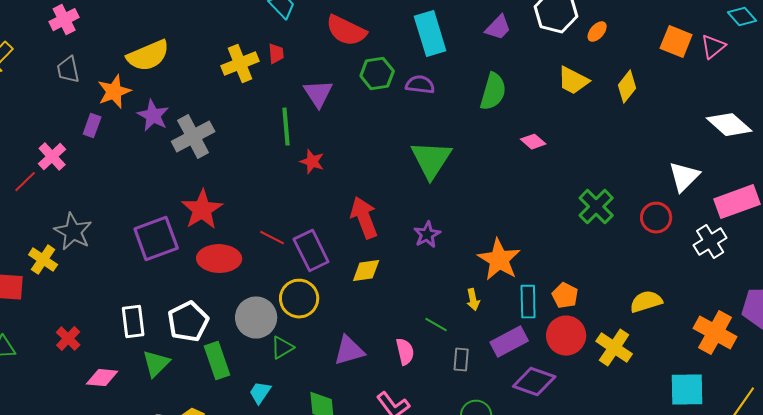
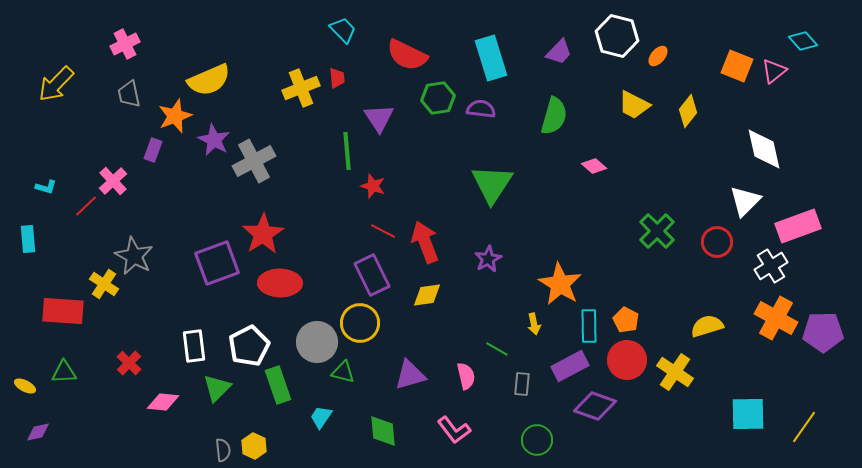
white diamond: (729, 125) -> (764, 149), moved, turned 36
red line: (272, 238) -> (383, 231), moved
orange cross: (715, 333) -> (776, 318), moved
green triangle: (282, 348) -> (343, 372), turned 45

